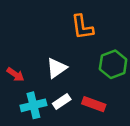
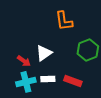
red arrow: (15, 75) -> (24, 61), moved
white rectangle: (62, 101) -> (48, 79), turned 32

